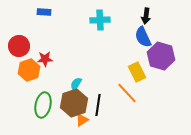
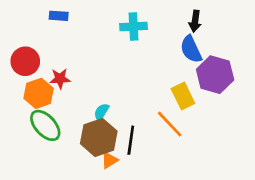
green ellipse: (43, 105) -> (45, 125), moved, turned -55

